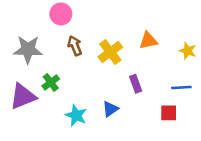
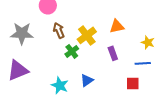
yellow star: (188, 51) -> (148, 42), moved
green cross: (51, 82) -> (72, 51), moved
purple rectangle: (136, 84) -> (113, 53), moved

